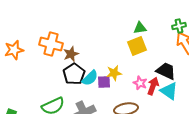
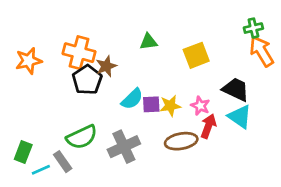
green triangle: (140, 28) -> (148, 42), moved
yellow star: (114, 73) -> (170, 106), moved
black pentagon: (74, 74) -> (87, 80), moved
red arrow: (153, 86) -> (208, 126), moved

